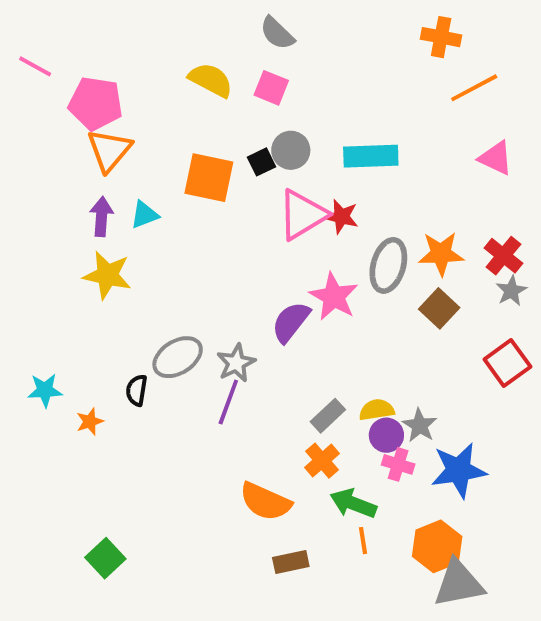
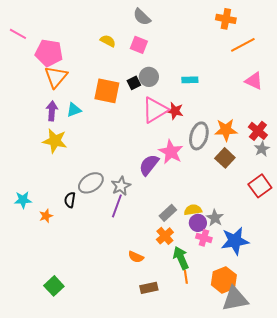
yellow semicircle: (211, 80) -> (108, 41), size x0.7
cyan rectangle: (371, 156) -> (190, 80), size x0.6
orange semicircle: (265, 502) -> (136, 257), size x0.6
green arrow: (353, 503) -> (181, 258), turned 45

